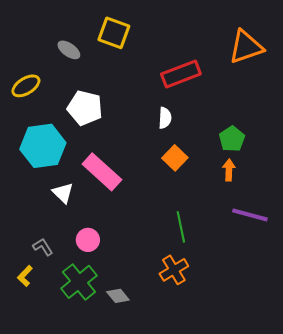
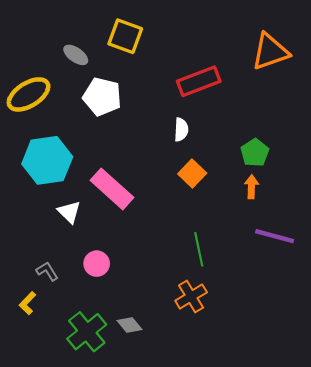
yellow ellipse: (26, 86) -> (29, 94), size x1.4
white pentagon: (85, 108) -> (102, 97), moved
green cross: (79, 282) -> (87, 332), moved

